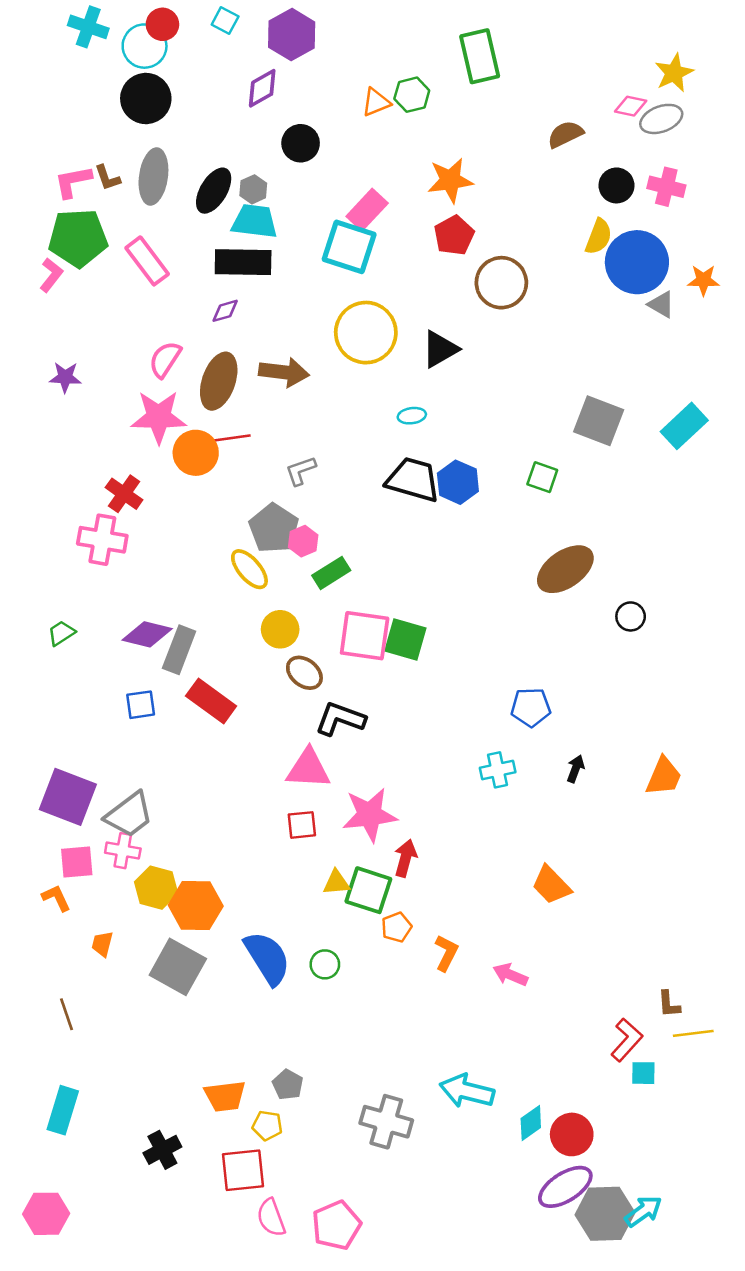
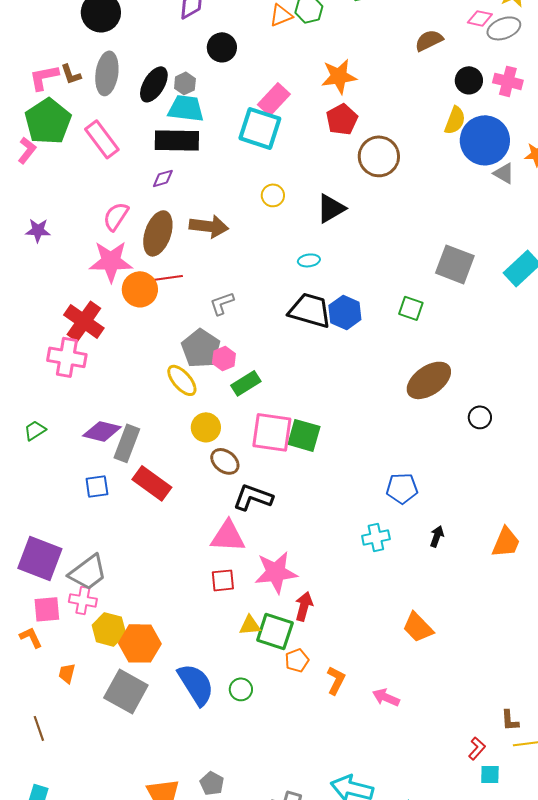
green pentagon: (78, 238) -> (48, 121), turned -30
yellow circle: (366, 333) -> (273, 195), size x0.5
red cross: (124, 494) -> (84, 321), size x1.4
red L-shape: (627, 1040) -> (477, 748), size x0.7

